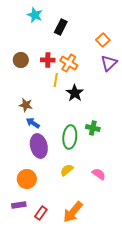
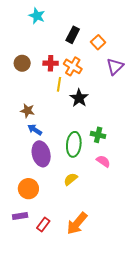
black rectangle: (61, 27) -> (73, 35), moved
orange square: (103, 40) -> (98, 42), moved
pink semicircle: (99, 174) -> (103, 161), moved

